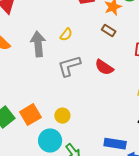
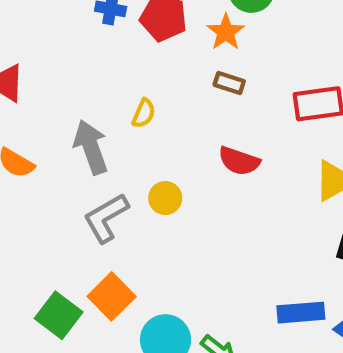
gray L-shape: (69, 66) -> (106, 218), moved
yellow circle: (62, 116) -> (165, 198), moved

